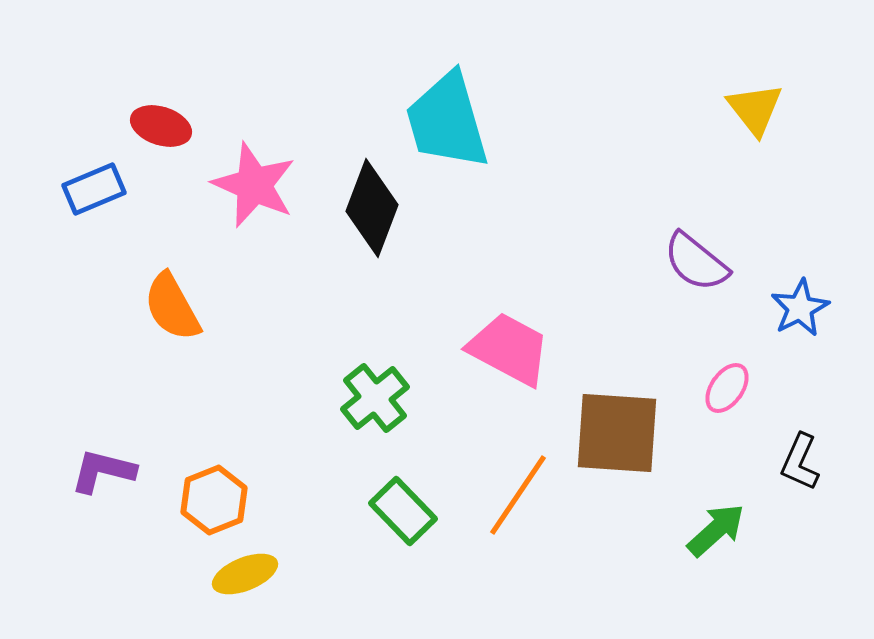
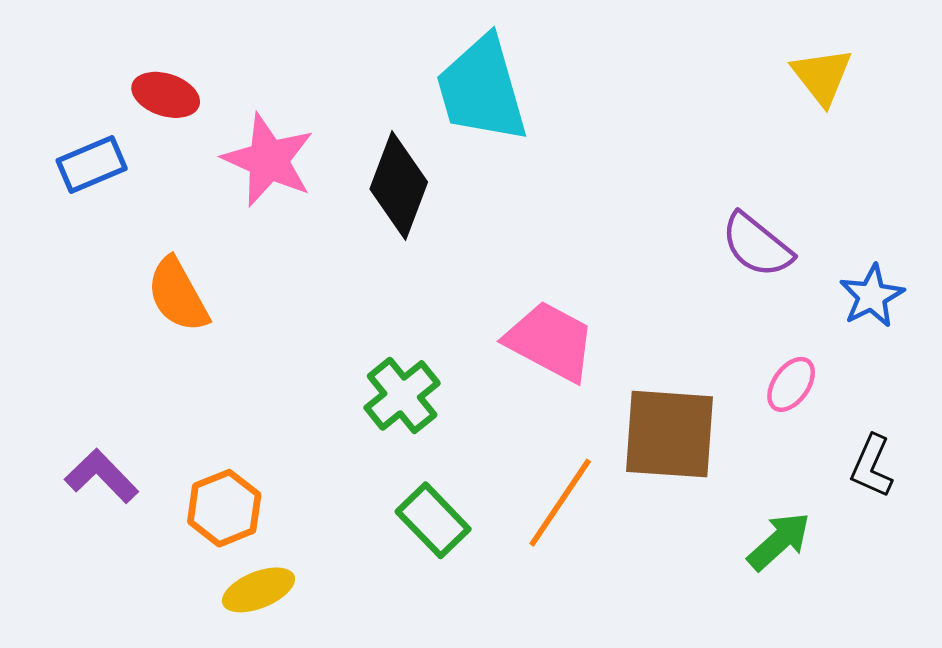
purple L-shape: (103, 471) -> (102, 476), turned 32

